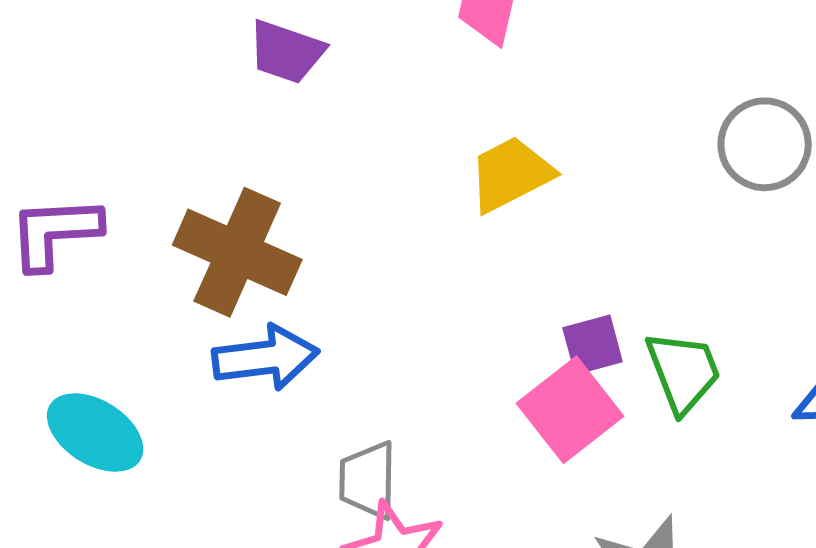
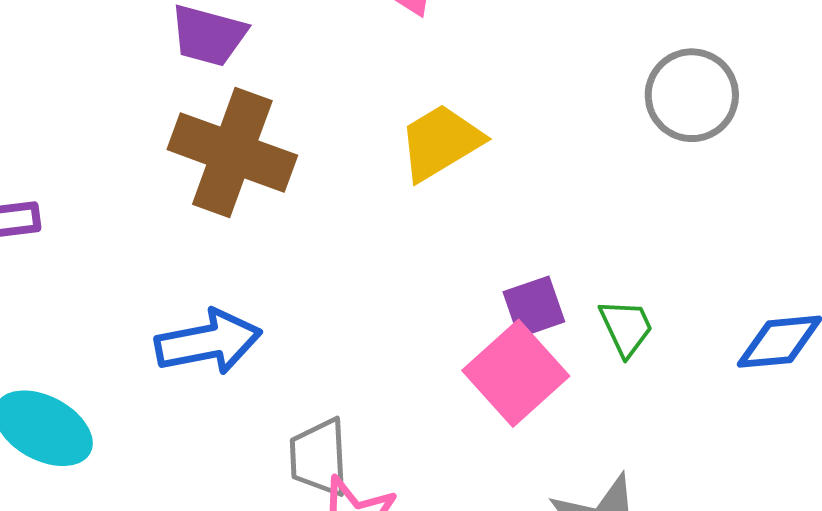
brown cross: (237, 252) -> (232, 152), moved
green trapezoid: (683, 372) -> (626, 328), size x0.7

